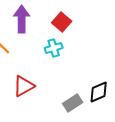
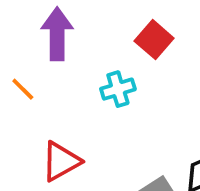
red square: (62, 22) -> (154, 40), moved

